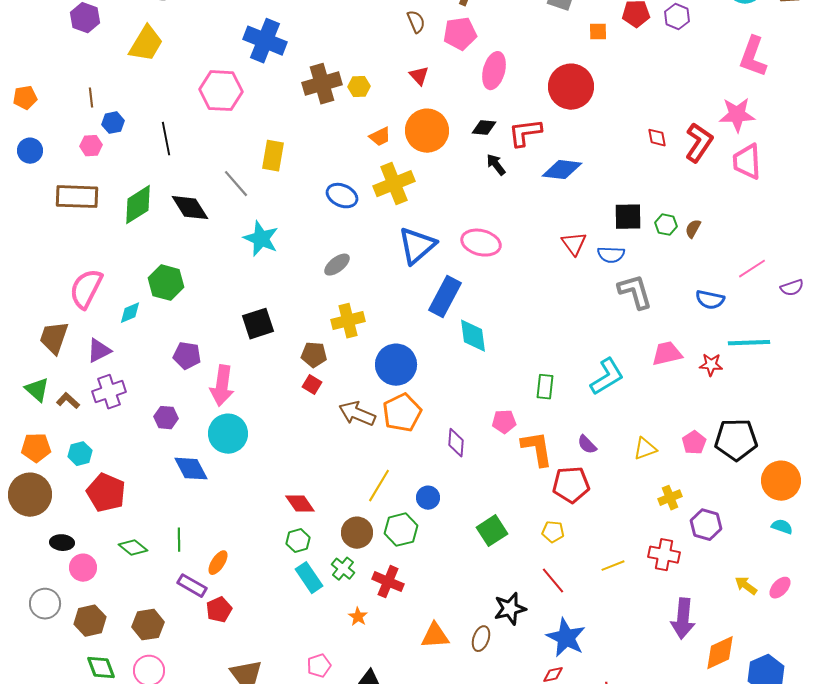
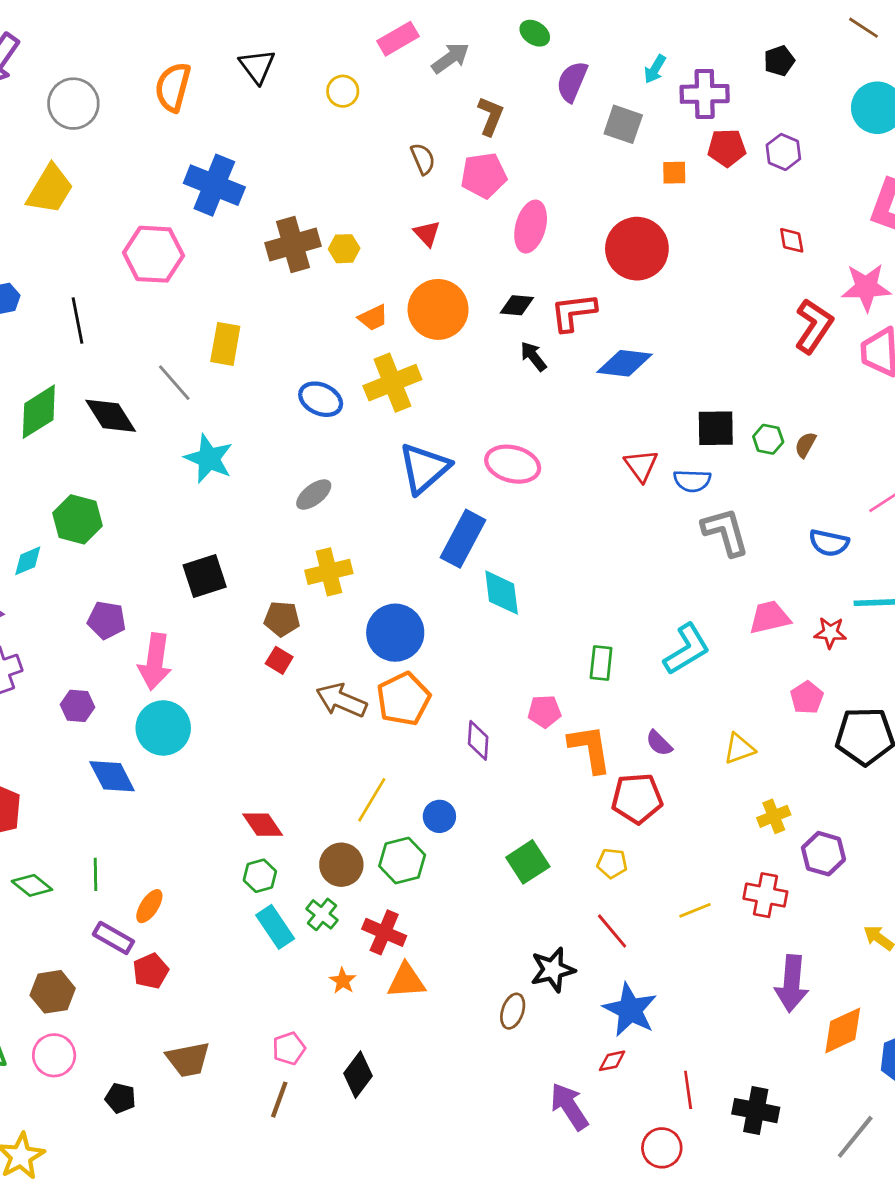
red diamond: (657, 138) -> (792, 240), moved
pink pentagon: (694, 443) -> (807, 698), moved
orange triangle: (435, 636) -> (406, 981), moved

